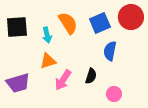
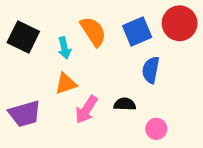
black square: (17, 27) -> (23, 37), turned 30
black semicircle: (91, 76) -> (125, 104), turned -105

